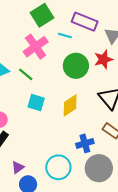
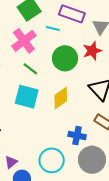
green line: (26, 74) -> (30, 69), moved
cyan square: (36, 103) -> (27, 97), size x1.4
blue cross: (85, 143) -> (77, 136), turned 30

